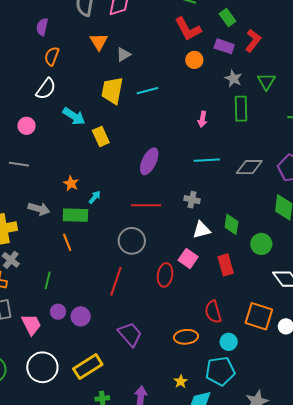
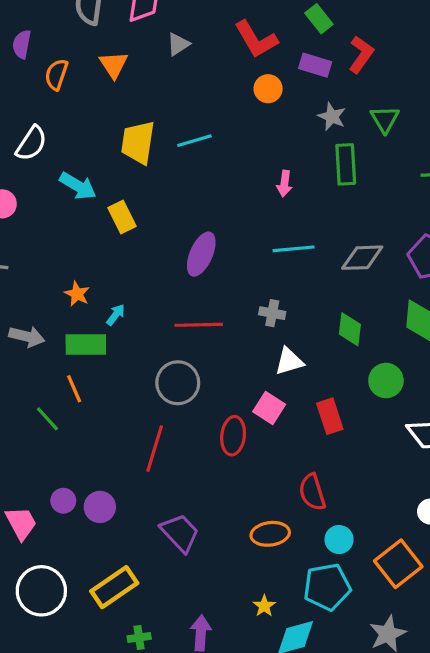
gray triangle: (123, 55) -> (178, 44), moved
orange semicircle: (52, 56) -> (56, 74), moved
green diamond: (231, 224) -> (350, 329), moved
green line: (48, 280) -> (47, 419), moved, turned -54
orange square: (259, 316) -> (398, 564), moved, turned 36

